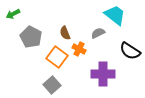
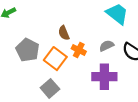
gray semicircle: (98, 33) -> (106, 46), moved
gray pentagon: (31, 37) -> (28, 50), moved

